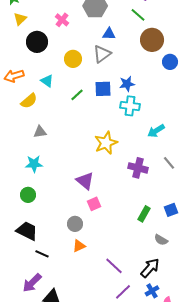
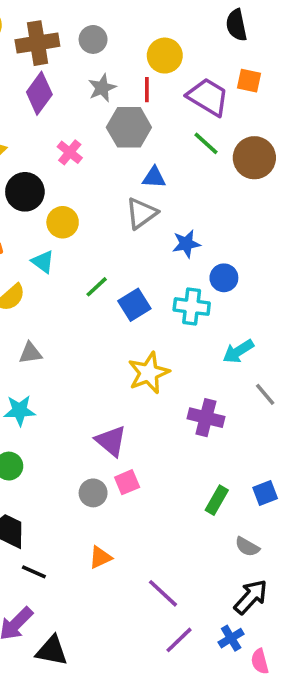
brown circle: (152, 40) -> (254, 158), moved
yellow circle: (73, 59) -> (63, 222), moved
blue circle: (170, 62) -> (224, 278), moved
blue star: (127, 84) -> (186, 244), moved
blue square: (103, 89) -> (134, 305), moved, turned -30
gray line: (169, 163) -> (265, 394), moved
gray circle: (75, 224) -> (93, 493), moved
black arrow: (150, 268) -> (251, 597), moved

